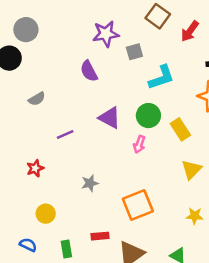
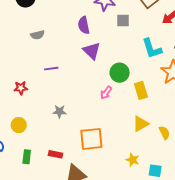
cyan L-shape: (161, 77) -> (152, 49), moved, turned 75
purple triangle: (110, 118) -> (92, 51), moved

